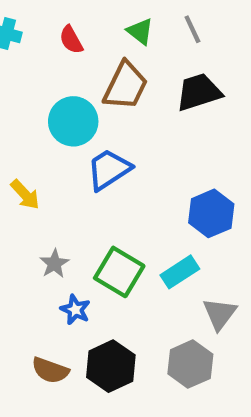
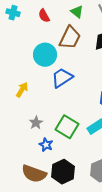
yellow arrow: (25, 195) -> (22, 90), turned -105
brown semicircle: (50, 370) -> (34, 174), size x1.4

